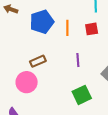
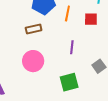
brown rectangle: (38, 61) -> (34, 29), moved
pink circle: (27, 82) -> (33, 61), moved

